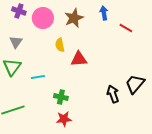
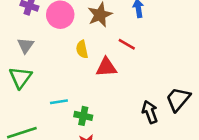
red line: (126, 28) -> (127, 44), moved
cyan line: (38, 77) -> (59, 102), moved

